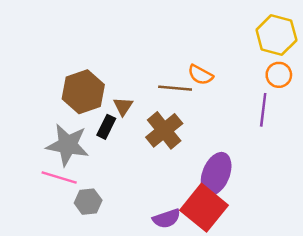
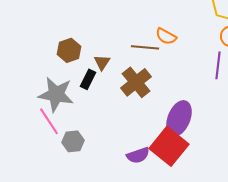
brown hexagon: (83, 92) -> (69, 50), size x0.7
pink line: (59, 177) -> (49, 121), turned 40

